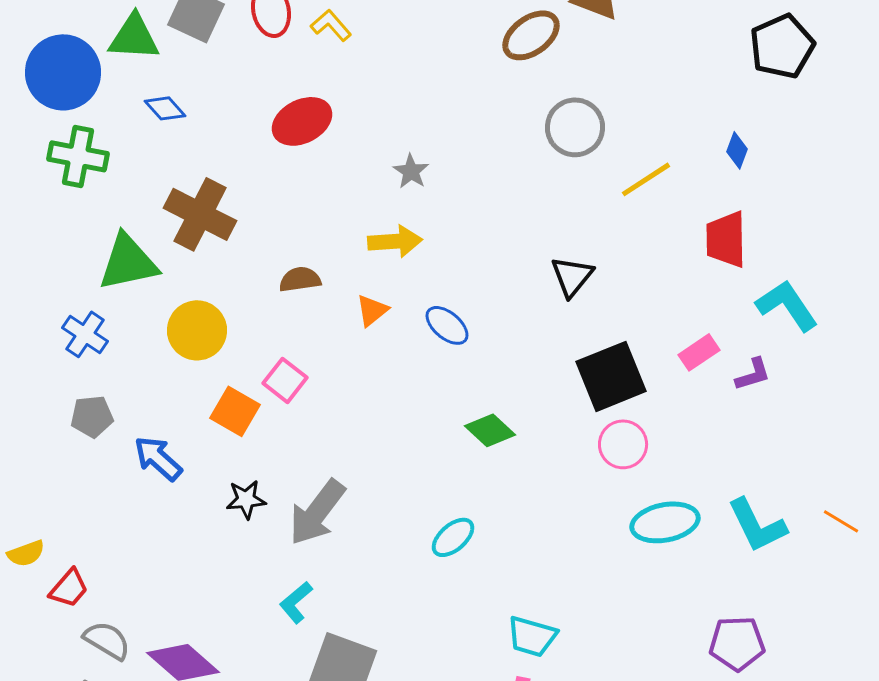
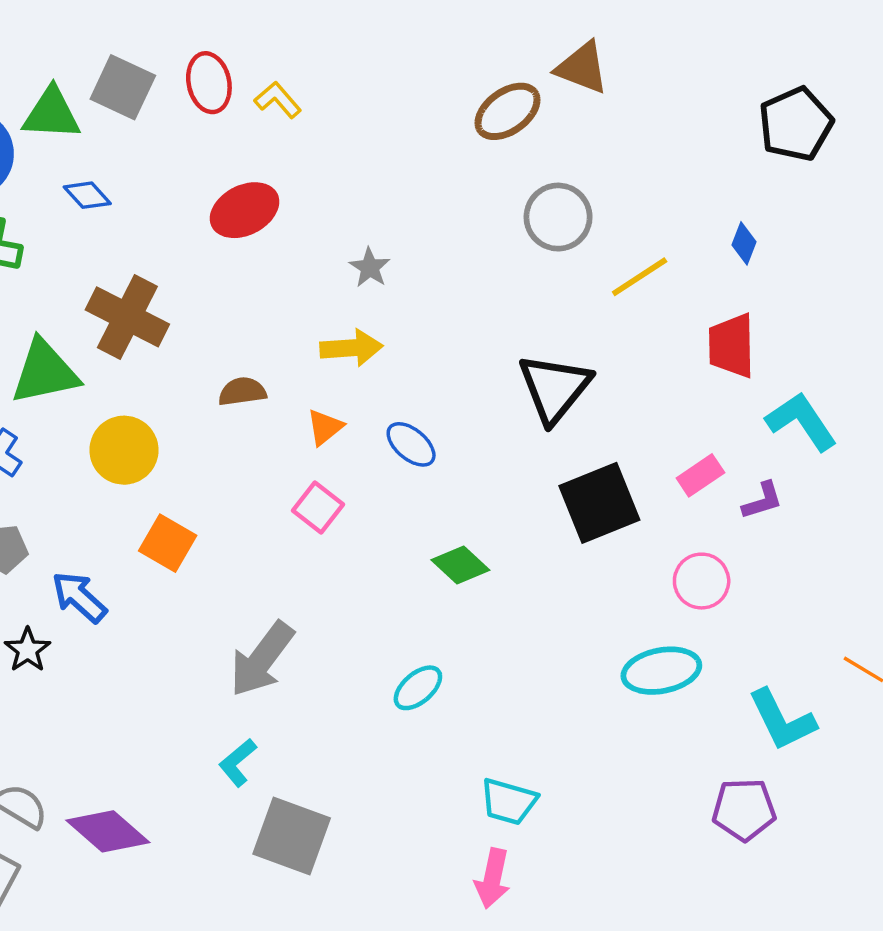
black triangle: (572, 276) -> (555, 388), size x1.5
pink square: (285, 380) -> (318, 508), moved
pink circle: (623, 444) -> (702, 581), moved
black star: (246, 499) -> (28, 650), moved, turned -30
cyan L-shape: (757, 525) -> (782, 720), moved

